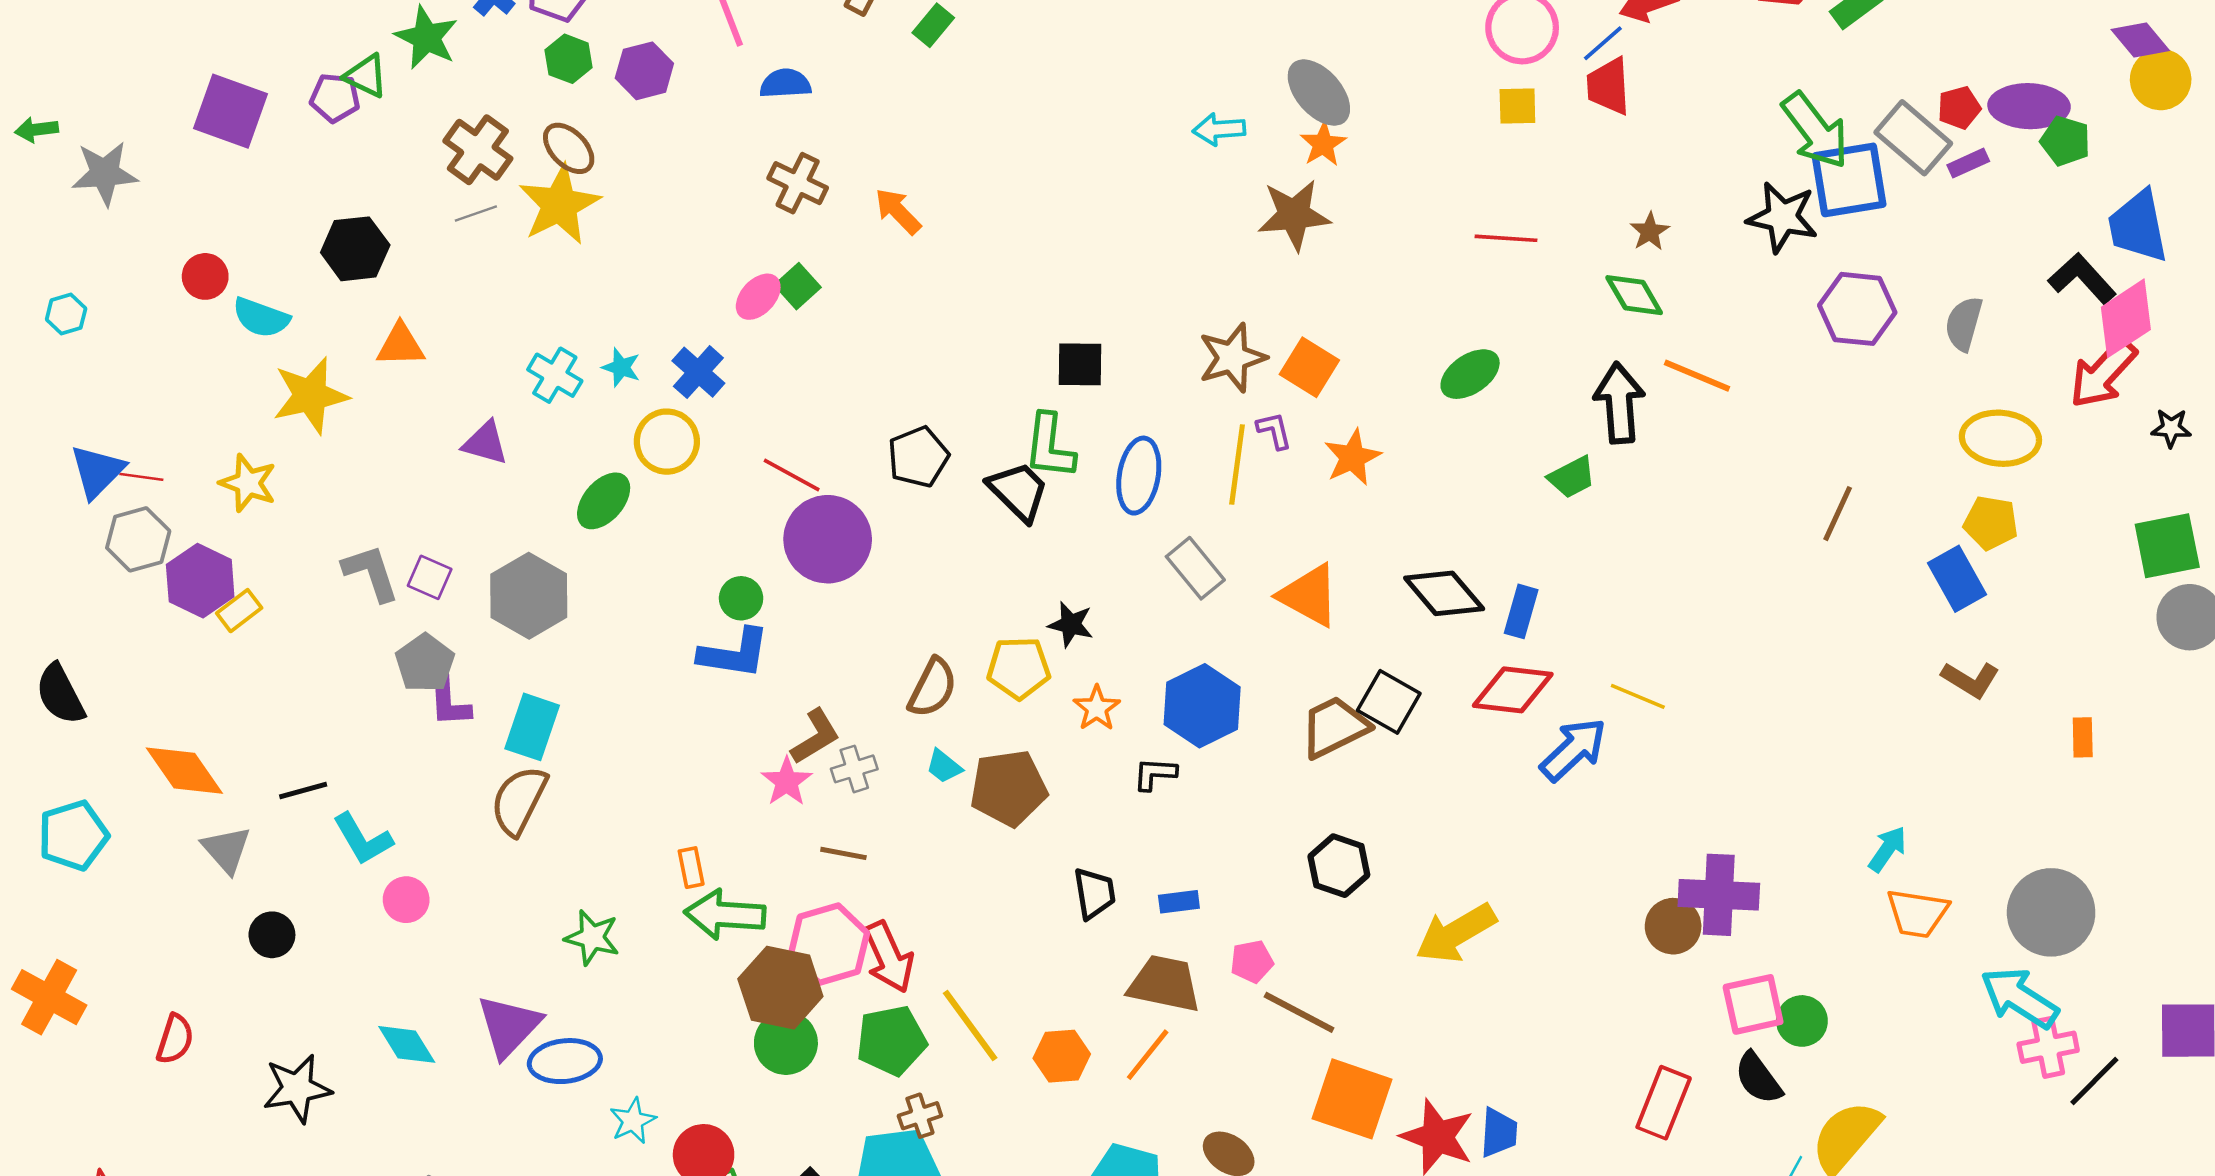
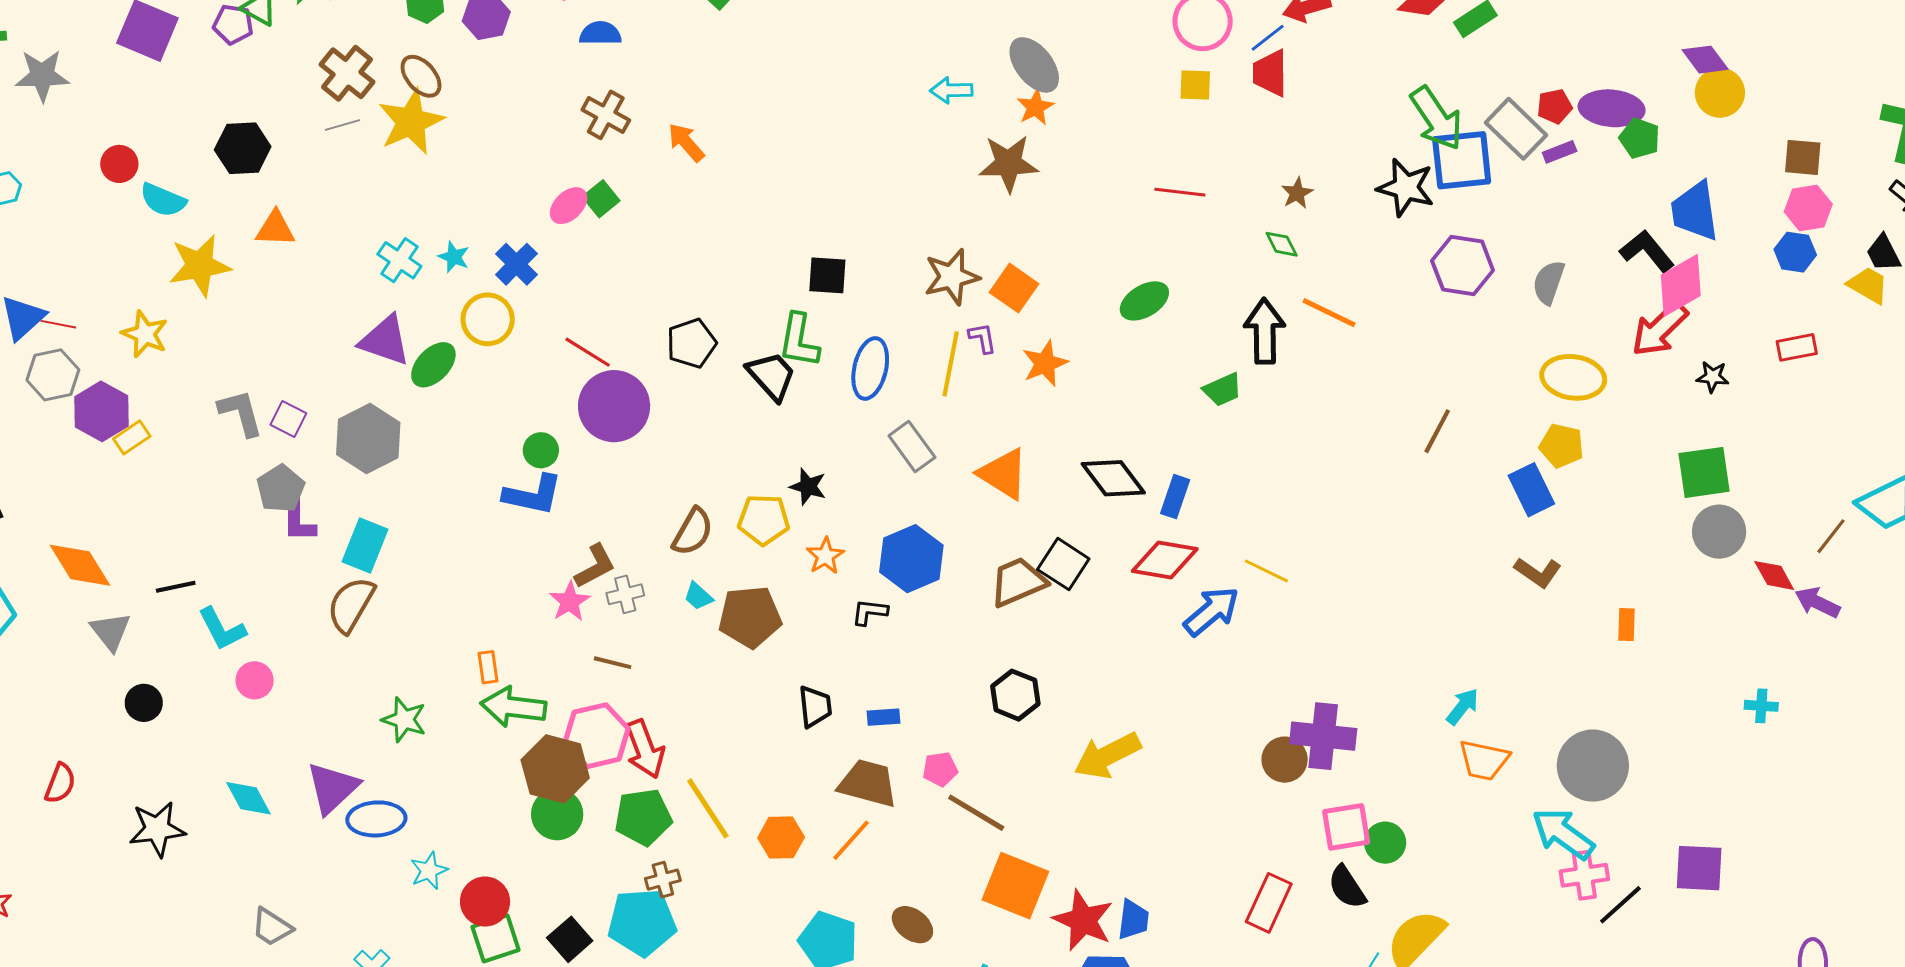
green diamond: (1634, 295) -> (1282, 244), size x0.7
purple triangle: (485, 443) -> (385, 340), moved, size x1.4

